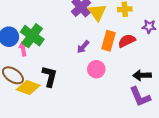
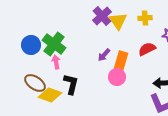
orange rectangle: (108, 41) -> (121, 61), moved
pink arrow: (23, 49) -> (56, 62), moved

